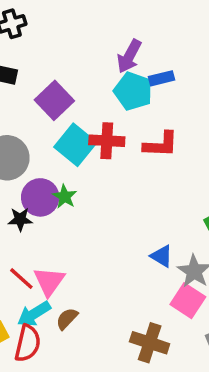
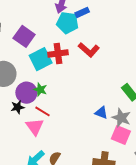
cyan square: (75, 145) -> (41, 59), turned 35
red L-shape: (161, 145) -> (89, 50), turned 50
red line: (21, 279) -> (42, 111), moved
pink triangle: (49, 281) -> (35, 127), moved

